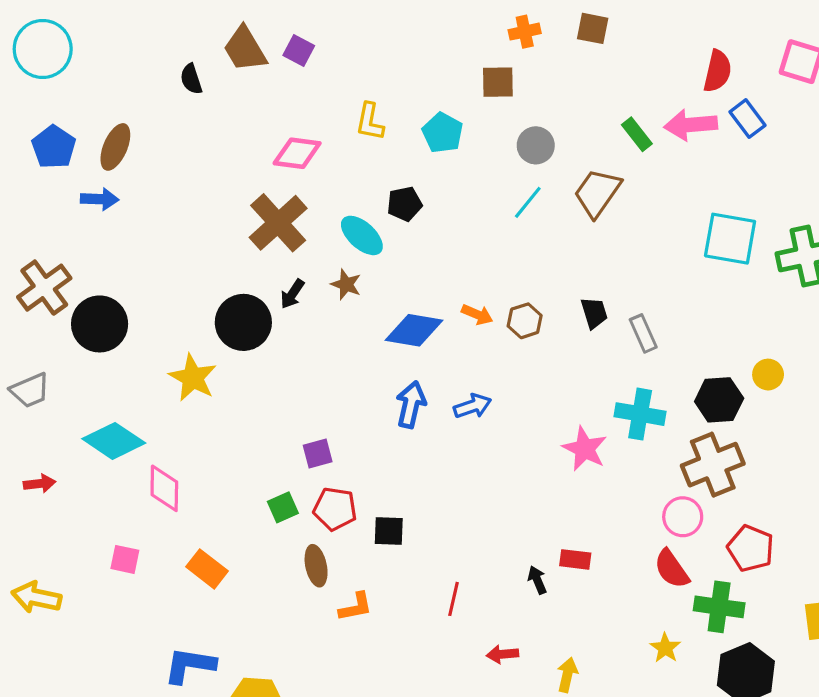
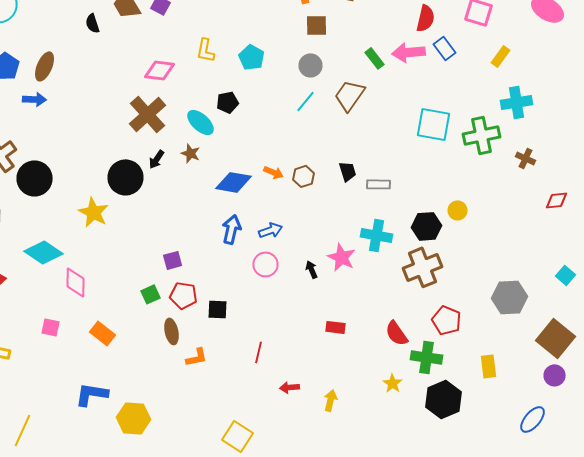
brown square: (498, 82) -> (316, 25), moved
gray rectangle: (643, 333) -> (378, 184), turned -65
pink circle: (683, 517) -> (266, 264), moved
black arrow: (537, 580) -> (312, 269), moved

